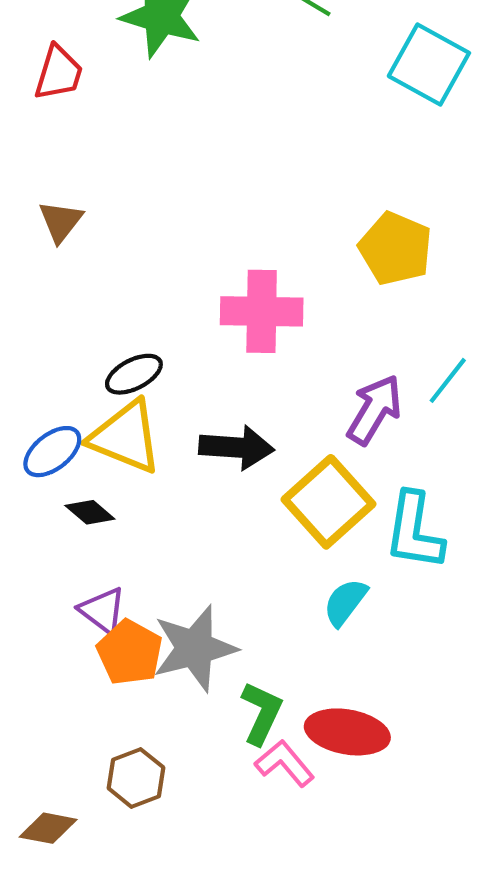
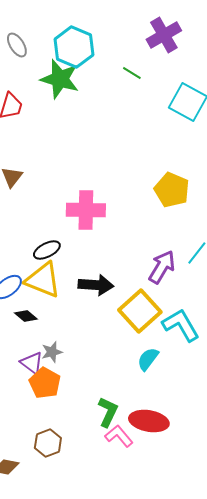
pink cross: (262, 311) -> (86, 210), moved
cyan L-shape: (414, 531) -> (181, 325), turned 141
gray star: (195, 648) -> (52, 352), moved, size x0.5

